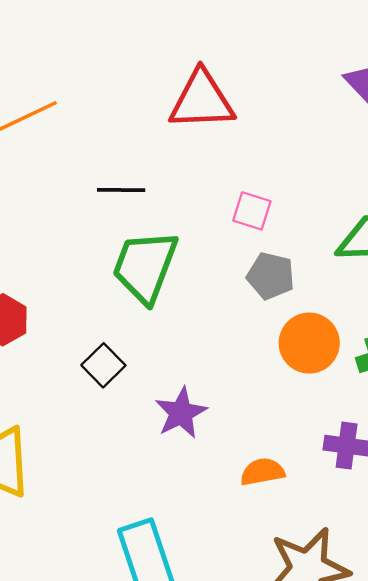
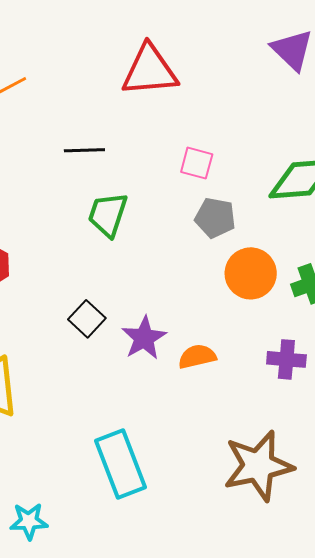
green trapezoid: (145, 267) -> (108, 215), size x0.7
black square: (103, 365) -> (87, 319), moved
orange semicircle: (262, 472) -> (197, 357), moved

